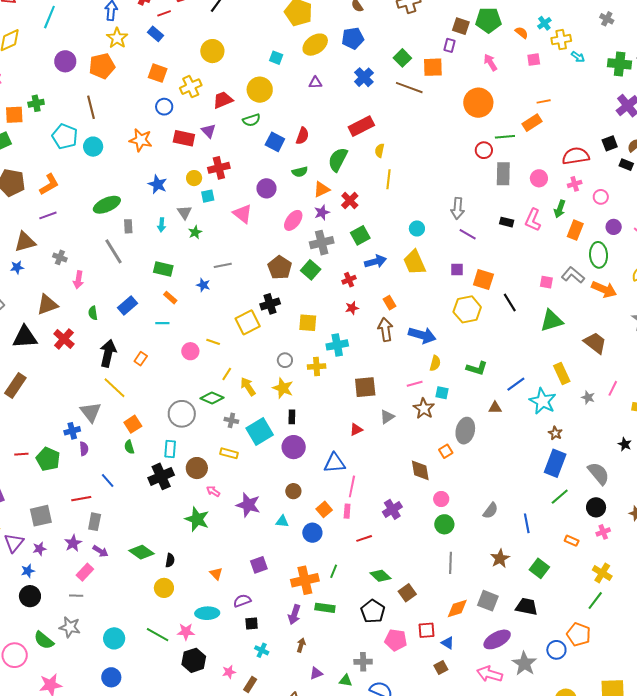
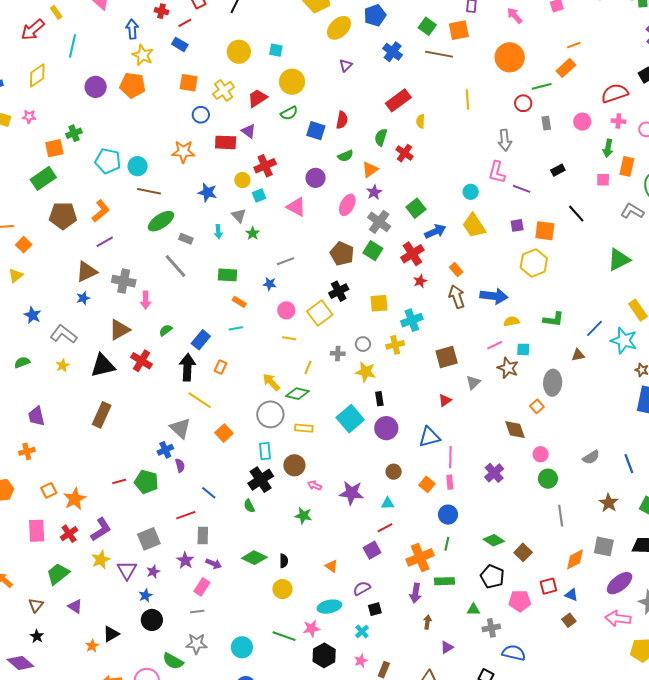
cyan square: (276, 58) -> (276, 50), moved
orange pentagon: (102, 66) -> (133, 85), turned 30
purple triangle: (315, 83) -> (346, 65), turned -32
brown line: (91, 107) -> (149, 191), moved, turned -55
green semicircle: (338, 160) -> (381, 137), size x0.7
gray rectangle: (503, 174) -> (546, 123), size x0.6
yellow line: (388, 179) -> (468, 100), moved
pink cross: (575, 184) -> (618, 121), turned 32
red cross: (350, 201) -> (405, 153), moved
gray arrow: (458, 208) -> (505, 140), moved
pink L-shape: (533, 220) -> (497, 172), moved
black rectangle: (507, 222) -> (558, 170), turned -32
gray rectangle: (128, 226) -> (186, 239), turned -56
gray cross: (322, 243) -> (379, 222), turned -30
gray cross: (60, 257) -> (124, 281), size x1.6
red cross: (349, 280) -> (412, 254), size x1.6
pink square: (546, 282) -> (603, 180), moved
black line: (510, 302) -> (576, 214), moved
blue rectangle: (128, 306) -> (201, 340), moved
green semicircle: (93, 313) -> (166, 330), turned 72
pink circle: (190, 351) -> (286, 310), moved
yellow semicircle: (435, 363) -> (511, 321), turned -105
yellow arrow: (248, 387) -> (271, 382), moved
gray cross: (231, 420) -> (338, 354), moved
green semicircle: (129, 447) -> (249, 506), moved
yellow rectangle: (229, 453) -> (304, 428), moved
gray semicircle: (490, 511) -> (591, 457), turned 30
green star: (197, 519) -> (303, 516), size x0.7
blue circle: (312, 533) -> (448, 515), moved
red line: (364, 538) -> (385, 528), moved
cyan cross: (262, 650) -> (362, 631), moved, turned 32
green triangle: (346, 680) -> (473, 610), moved

